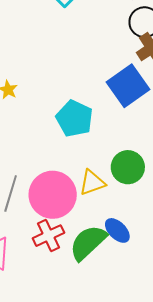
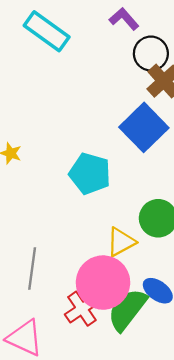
pink circle: (53, 195) -> (103, 283), moved

